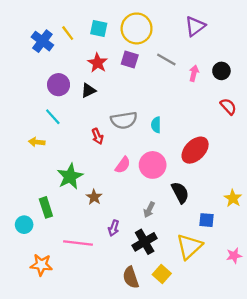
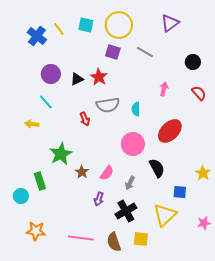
red star: (98, 63) -> (99, 77), moved
pink arrow: (194, 73) -> (164, 89), moved
pink semicircle: (123, 165) -> (107, 173), moved
pink line: (78, 243) -> (81, 238), moved
yellow square: (162, 274) -> (141, 239), turned -35

